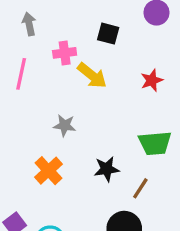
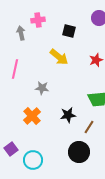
gray arrow: (29, 24) -> (21, 33), moved
pink cross: (65, 53) -> (38, 20), moved
pink line: (21, 74) -> (15, 69), moved

